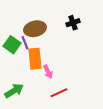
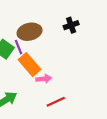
orange rectangle: (35, 59) -> (30, 65), turned -35
pink arrow: (48, 72) -> (44, 79), turned -72

